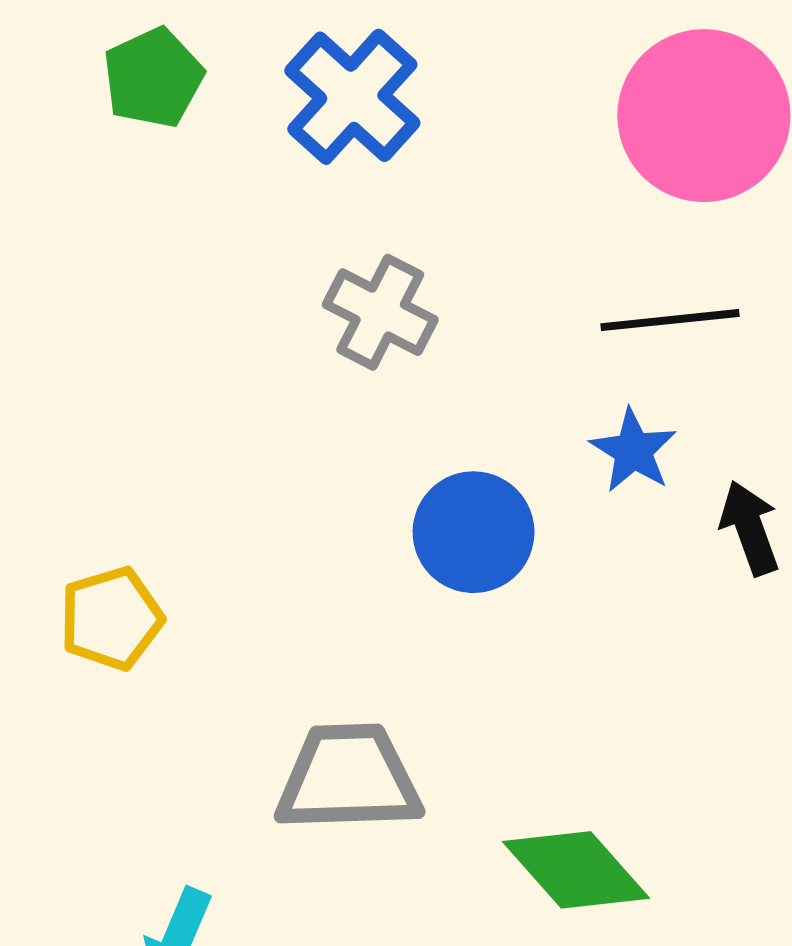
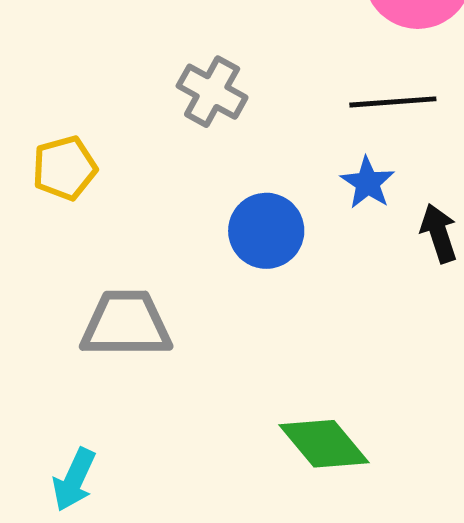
yellow pentagon: (111, 618) -> (65, 168), moved
gray trapezoid: (348, 778) -> (126, 324), moved

